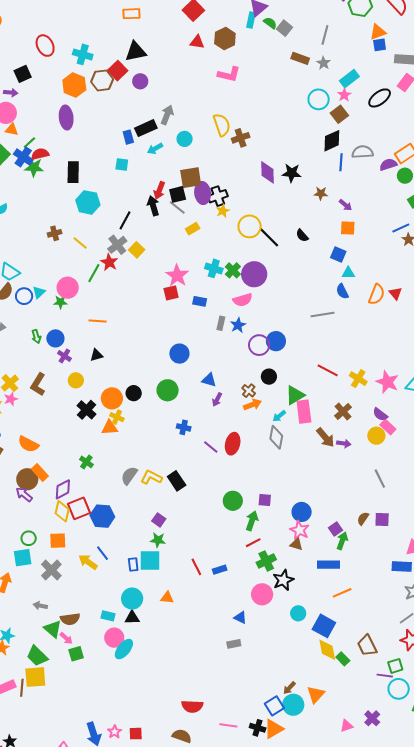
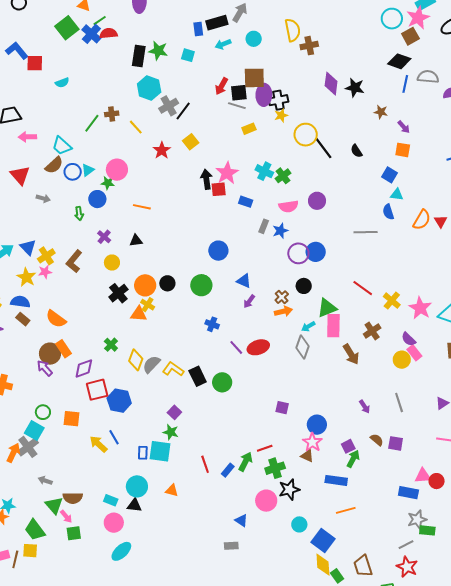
pink star: (344, 95) -> (418, 18), size x1.6
black diamond: (332, 141) -> (399, 61), turned 35
green star: (34, 167) -> (158, 51), moved
black arrow: (153, 206) -> (206, 179), moved
gray line: (177, 207) -> (237, 106), turned -30
gray cross: (117, 245) -> (169, 106), moved
green line: (94, 273) -> (92, 123), moved
purple circle: (254, 274) -> (317, 201), moved, size x0.7
blue circle: (55, 338) -> (97, 199), moved
red ellipse: (233, 444) -> (258, 347), turned 50
purple arrow: (344, 444) -> (365, 407), moved, turned 40
green circle: (233, 501) -> (222, 382), moved
yellow diamond: (62, 511) -> (136, 360), moved
brown semicircle: (363, 519) -> (377, 440), turned 88
green arrow: (252, 521) -> (245, 462), moved
cyan square: (23, 558) -> (34, 430), turned 30
gray cross: (51, 570) -> (28, 447), moved
blue rectangle: (220, 570) -> (228, 470), turned -40
cyan ellipse: (124, 649) -> (121, 551), moved
yellow square: (35, 677) -> (30, 551), size x0.7

